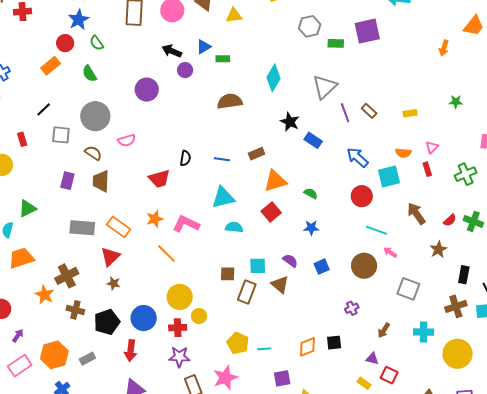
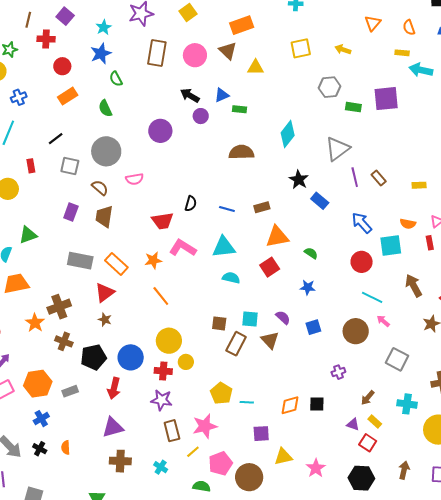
red circle: (65, 43) -> (62, 66), moved
pink L-shape: (186, 224) -> (183, 248), moved
yellow rectangle: (364, 383) -> (375, 421), moved

